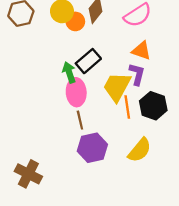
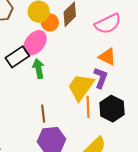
black rectangle: (88, 61) -> (17, 57), moved
pink ellipse: (76, 92) -> (35, 43), moved, turned 35

